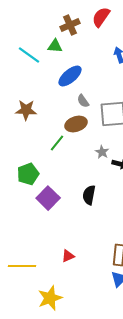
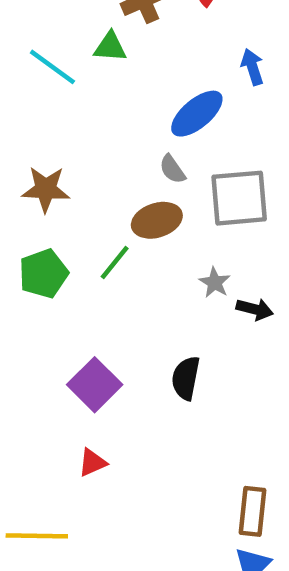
blue ellipse: (70, 76) -> (197, 114), moved
green pentagon: (28, 174) -> (44, 274), moved
red triangle: (68, 256) -> (92, 463), moved

